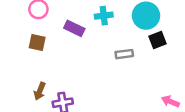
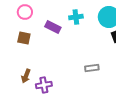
gray rectangle: (124, 54) -> (92, 68), moved

